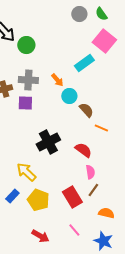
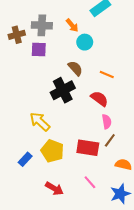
brown semicircle: (86, 110) -> (75, 68), moved
orange line: (101, 128) -> (107, 75), moved
blue rectangle: (12, 196) -> (25, 159), moved
red rectangle: (72, 197) -> (88, 148), turned -50
blue star: (103, 241) -> (120, 194), turned 30

